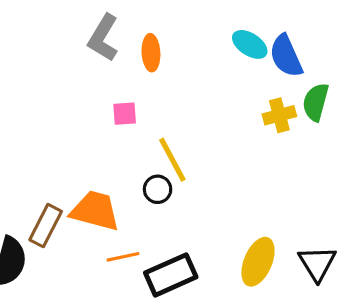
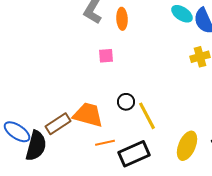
yellow line: (172, 160) -> (147, 116), moved
brown rectangle: (46, 226) -> (58, 124), turned 30

